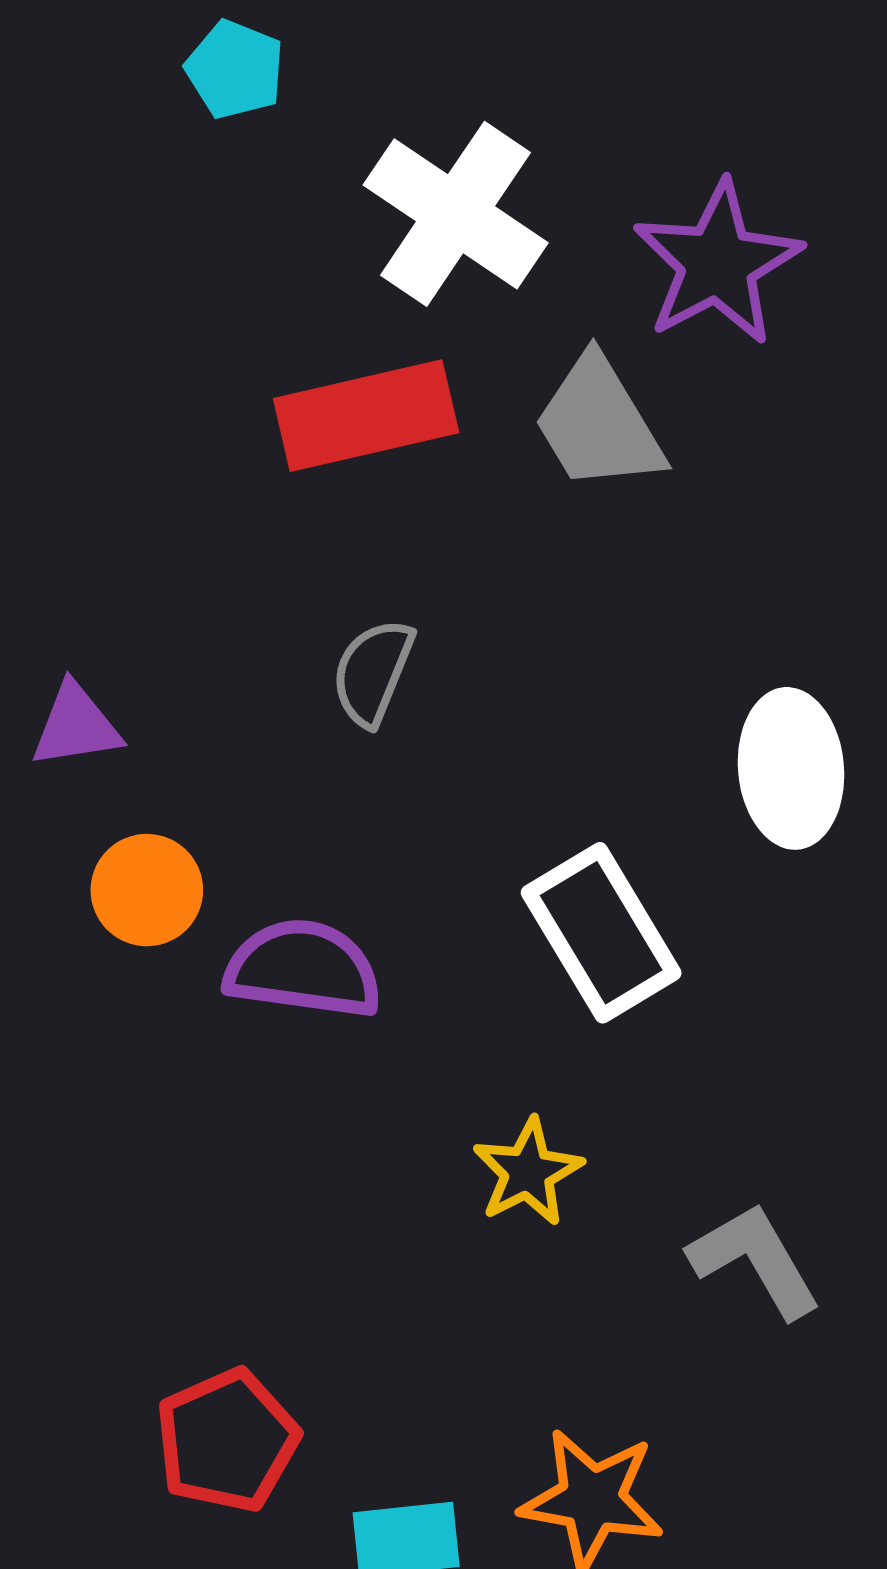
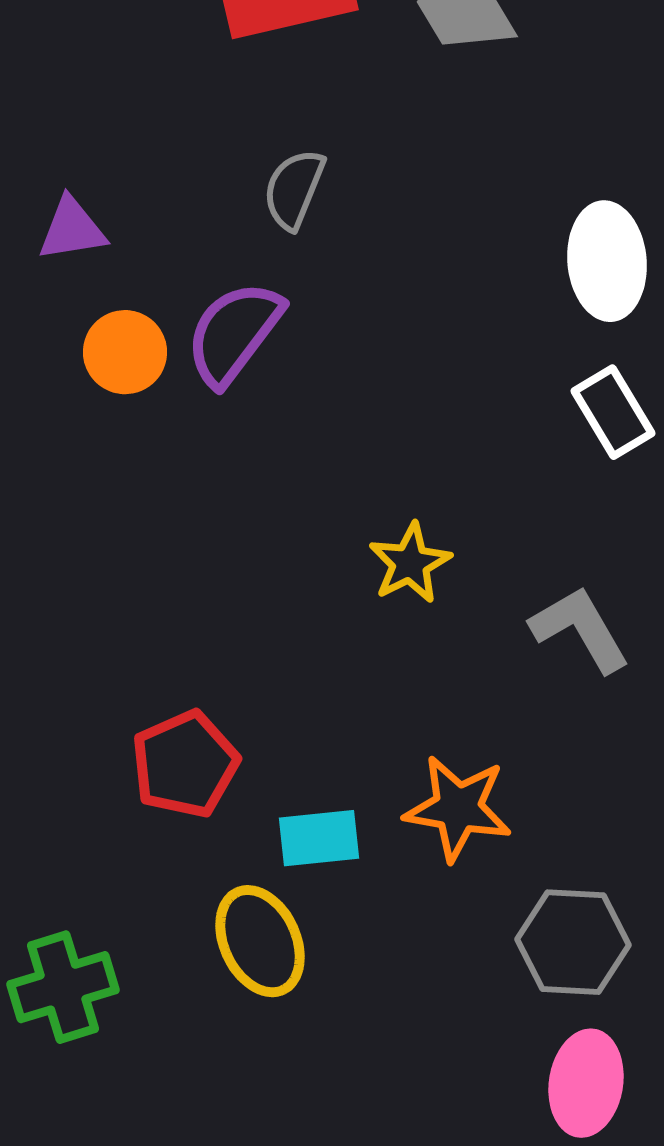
white rectangle: (601, 933) -> (613, 412), moved, size x0.7
purple semicircle: (303, 969) -> (234, 333), moved, turned -61

